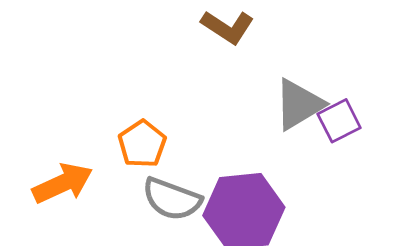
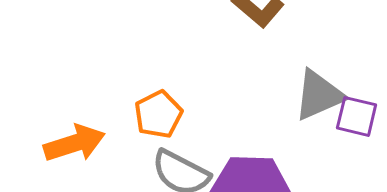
purple square: (339, 121) -> (357, 116), turned 33

